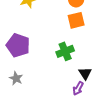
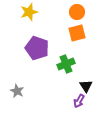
purple pentagon: (18, 45) -> (37, 48), moved

